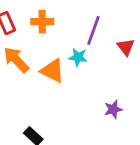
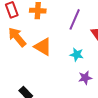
cyan star: (78, 57) -> (77, 55), moved

